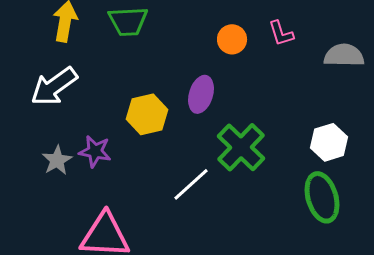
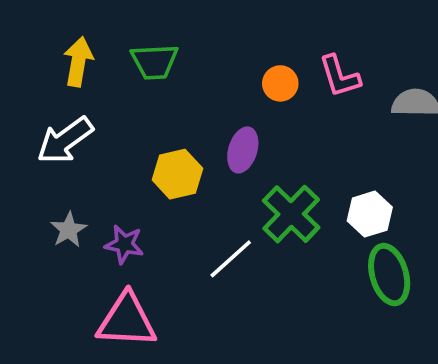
pink L-shape: (281, 33) -> (340, 76), size x1.4
white hexagon: (329, 142) -> (370, 214), moved
purple star: (95, 151) -> (124, 244), moved

